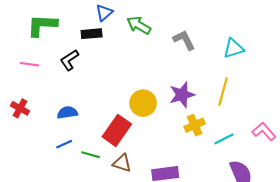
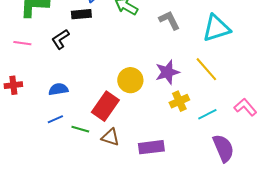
cyan triangle: (234, 48) -> (216, 28), size x1.4
yellow line: (223, 92) -> (206, 69), turned -56
red cross: (20, 108) -> (13, 85), turned -36

